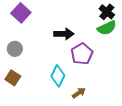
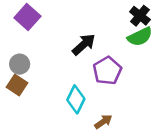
black arrow: (64, 34) -> (84, 44), turned -42
brown square: (13, 78) -> (17, 85), moved

